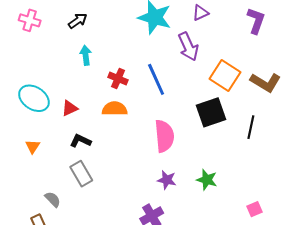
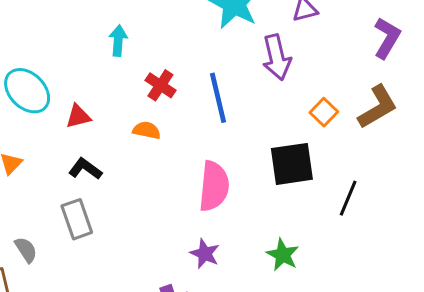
orange square: (225, 76) -> (324, 112), size x0.6
brown L-shape: (265, 82) -> (378, 107), moved, turned -72
orange semicircle: (115, 109) -> (147, 130), size x0.7
green star: (207, 180) -> (283, 255), moved

